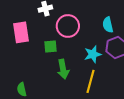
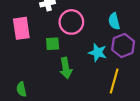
cyan star: (93, 54) -> (98, 52), turned 30
yellow line: (91, 81) -> (114, 81), moved

